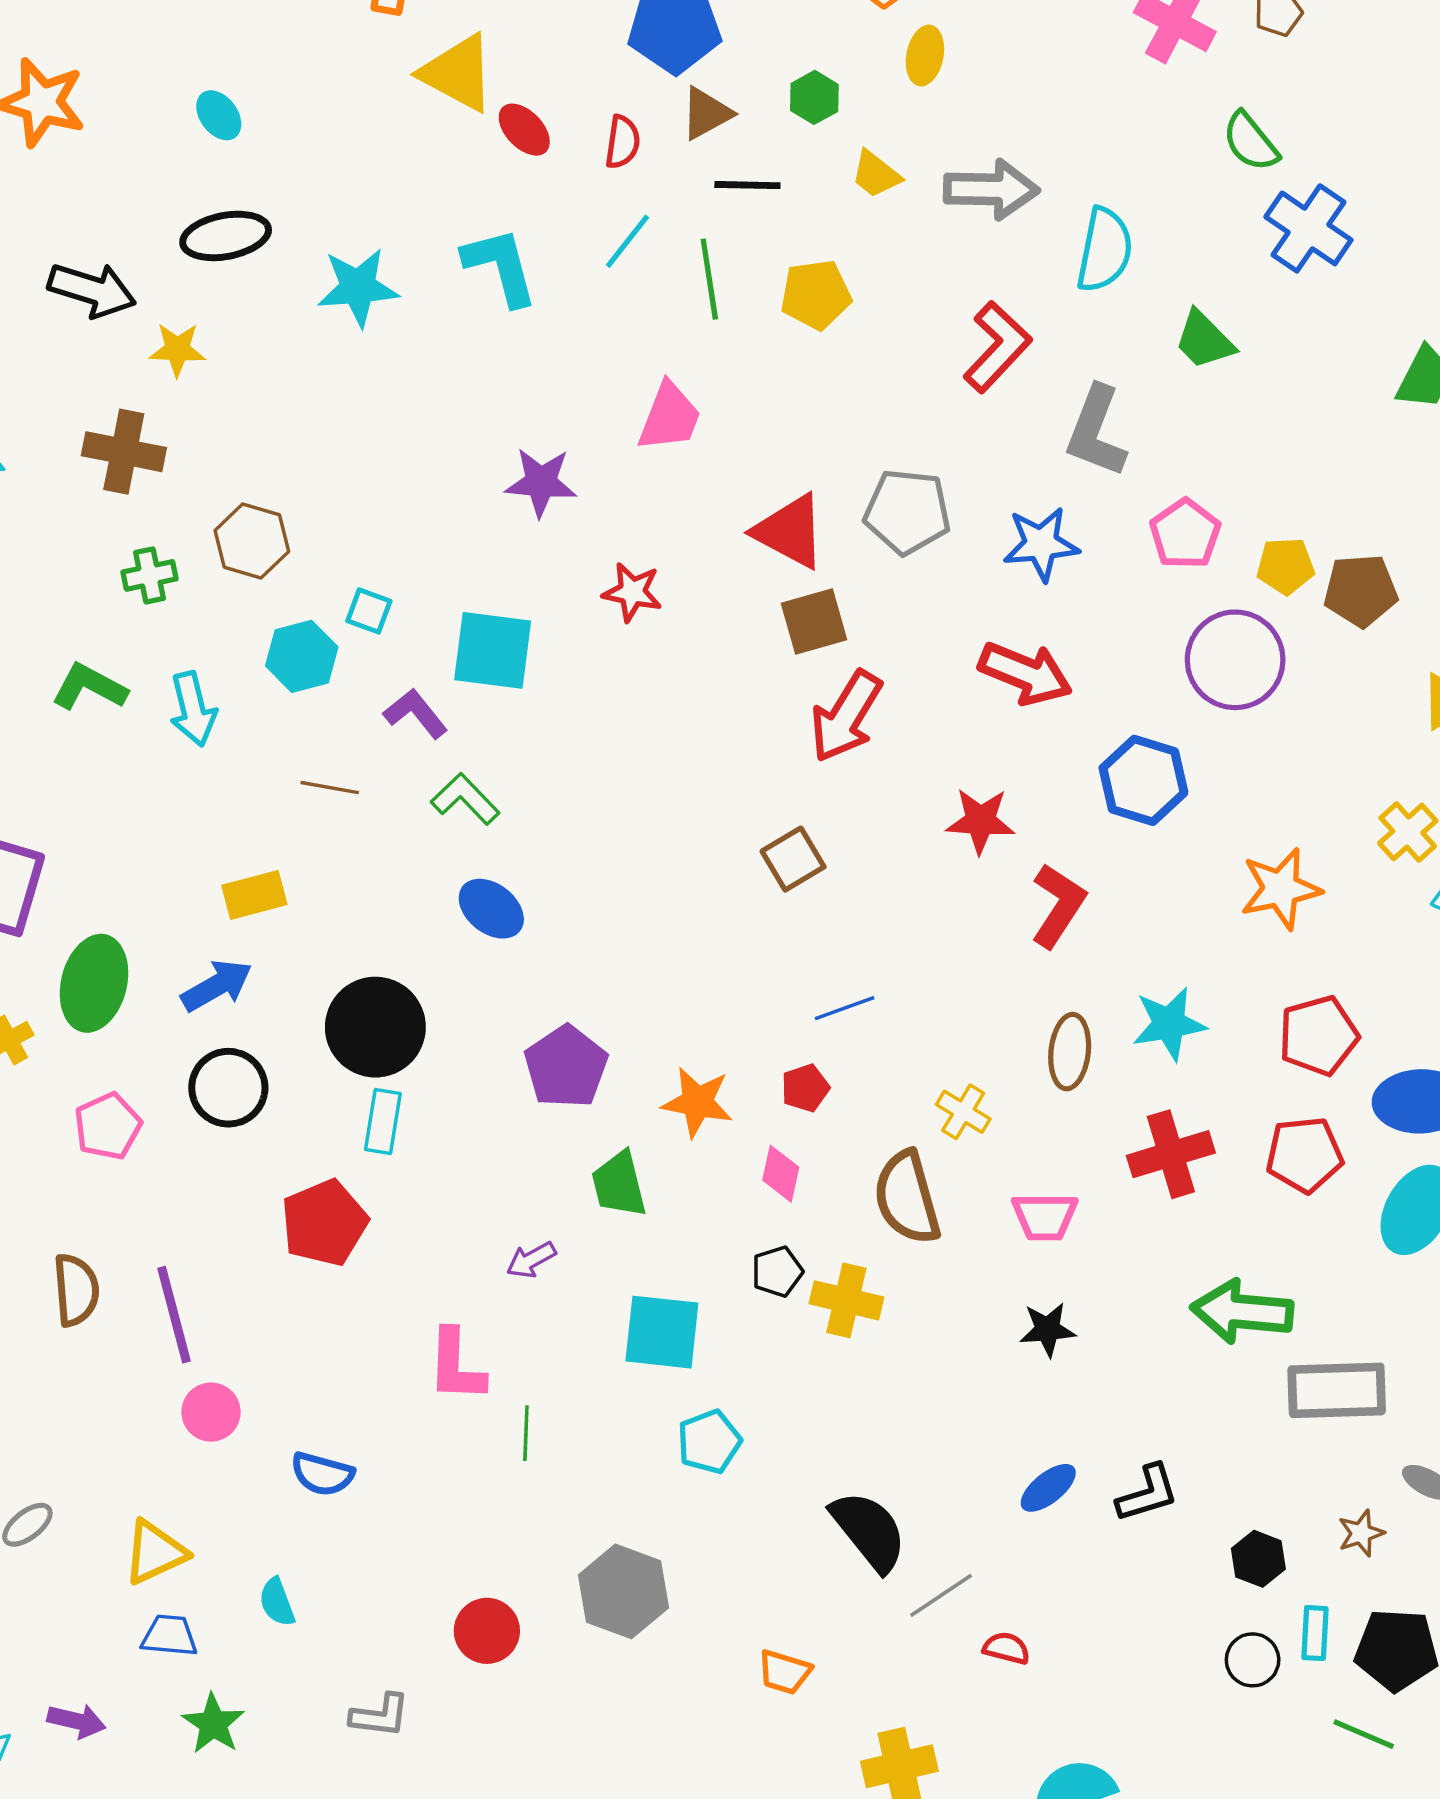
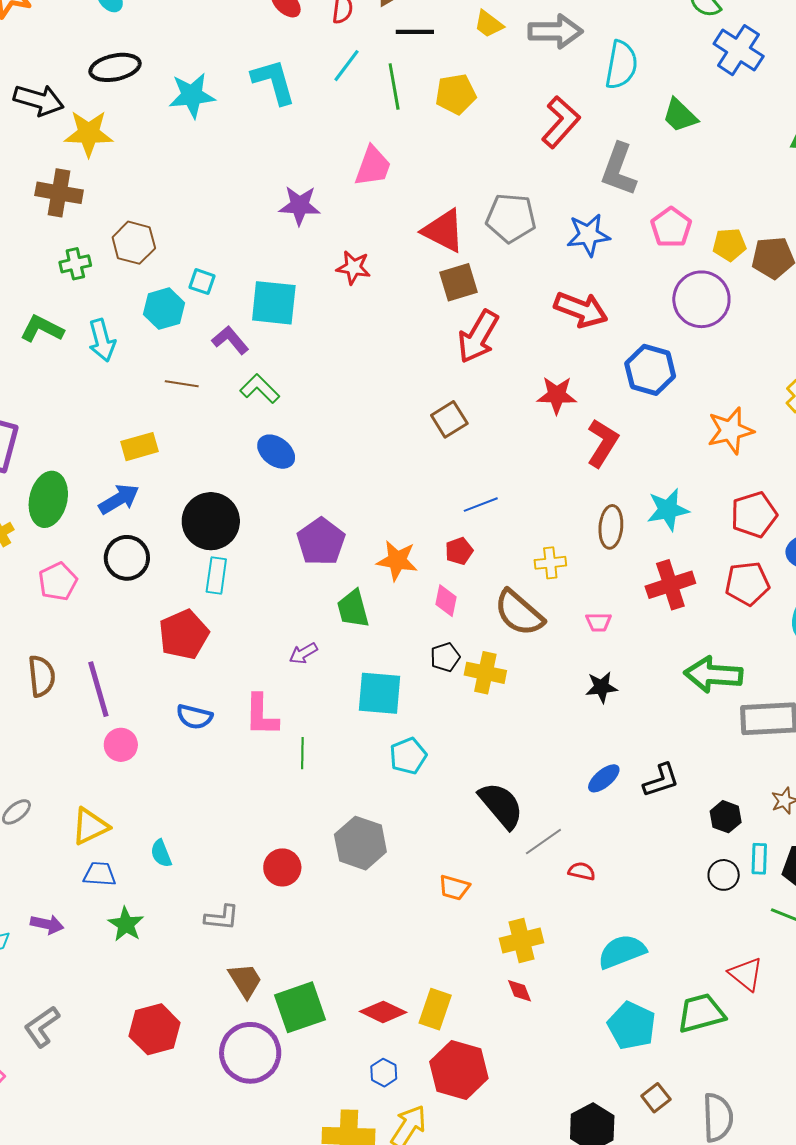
yellow star: (177, 350) -> (89, 133), size x1.5
yellow cross: (963, 1112) -> (550, 563), turned -36
brown semicircle: (907, 1198) -> (519, 613), turned -32
pink trapezoid: (1045, 1216) -> (599, 622), size x0.7
blue semicircle: (322, 1474) -> (194, 717), moved

